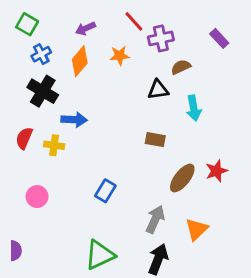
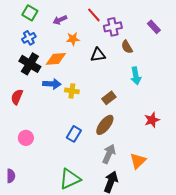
green square: (27, 24) -> (30, 13), moved
orange star: (120, 56) -> (73, 39), moved
orange diamond: (80, 61) -> (56, 59), moved, turned 45
brown semicircle: (181, 67) -> (127, 47), turned -96
black triangle: (158, 90) -> (98, 55), moved
brown rectangle: (155, 140) -> (109, 98), turned -48
yellow cross: (54, 145) -> (72, 91), moved
brown ellipse: (182, 178) -> (105, 125), moved

